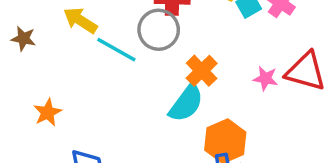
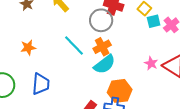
cyan line: (116, 50) -> (74, 45), moved
orange cross: (202, 71) -> (102, 47), moved

